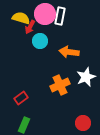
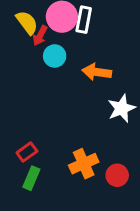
yellow semicircle: (21, 18) -> (27, 23), turned 36
orange cross: (60, 85) -> (84, 164), moved
red rectangle: (21, 98) -> (27, 152), moved

